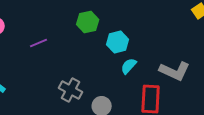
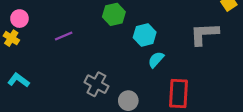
gray L-shape: (175, 71) -> (204, 34), moved, turned 152

